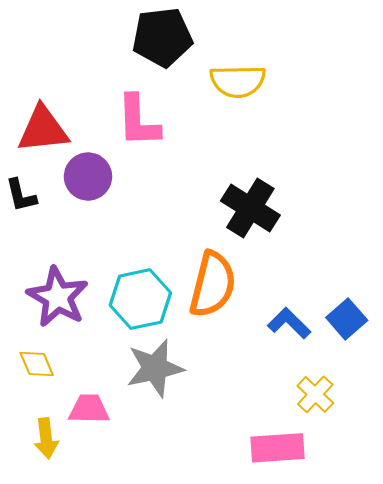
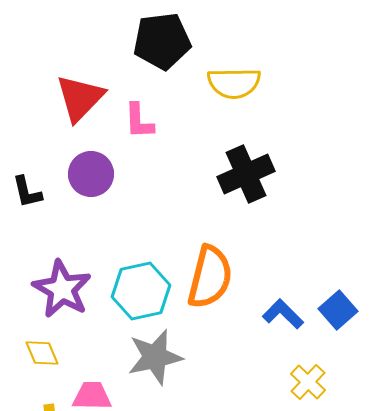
pink L-shape: (138, 121) -> (139, 121), size x0.7
red triangle: (43, 129) -> (80, 98), moved, turned -40
black cross: (250, 208) -> (246, 174), moved, turned 34

